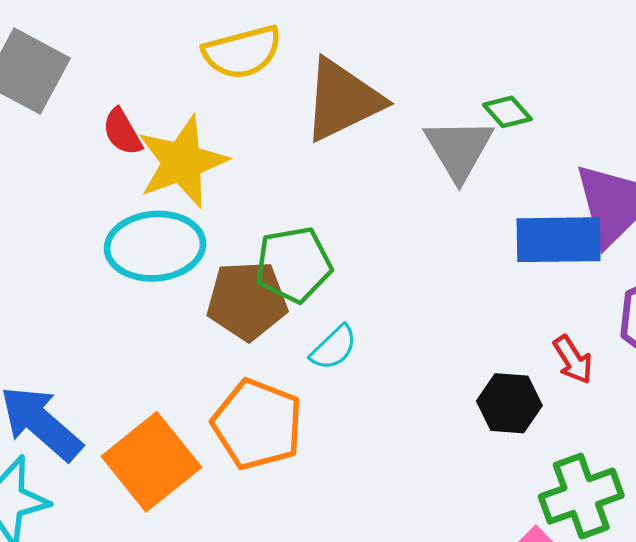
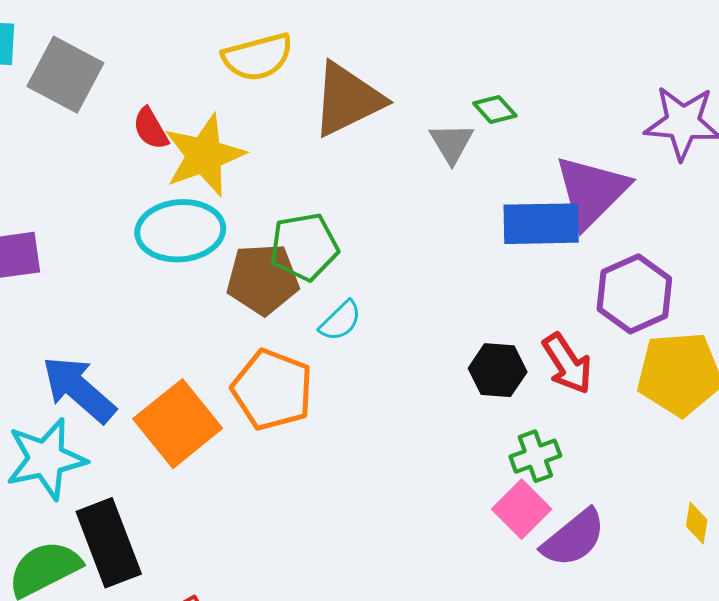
gray triangle: (459, 149) -> (452, 143), size x0.7
red arrow: (573, 360) -> (567, 364), moved, size x1.4
green cross: (581, 496) -> (535, 456), moved, size x0.7

